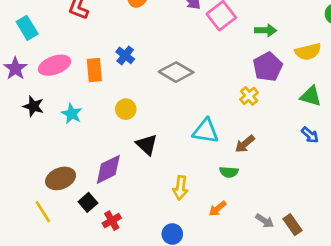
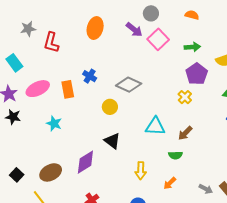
black star: (33, 106) -> (13, 117), moved
yellow circle: (126, 109) -> (110, 107), moved
black square: (88, 202) -> (17, 175), moved

